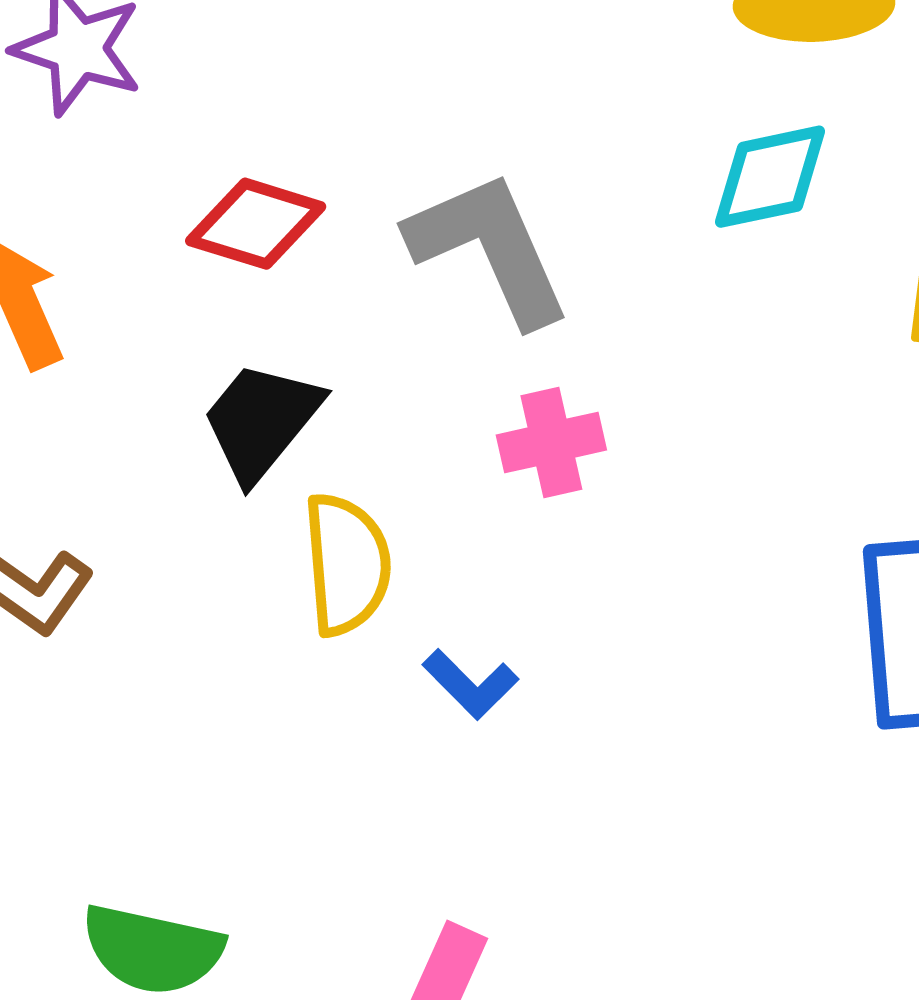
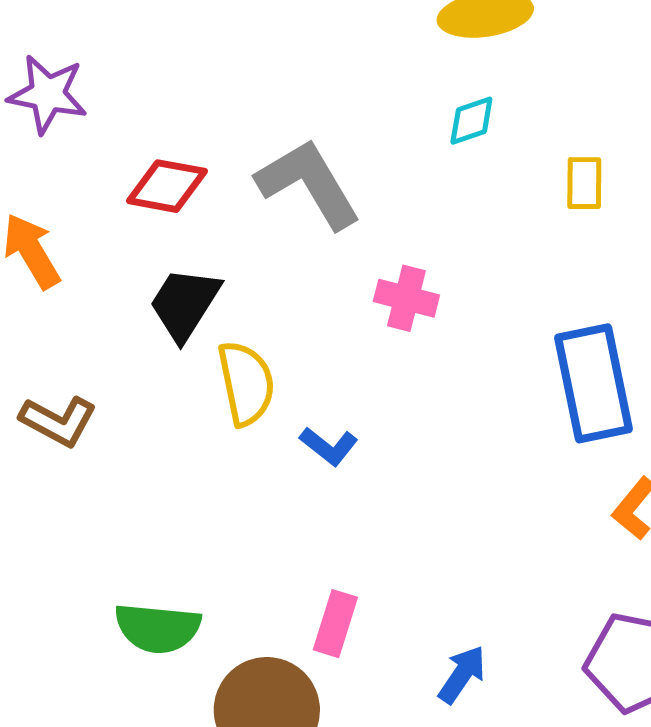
cyan diamond: (770, 177) -> (471, 121), size x0.7
pink cross: (551, 442) -> (406, 298), moved, turned 34

